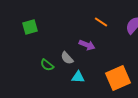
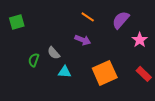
purple arrow: (87, 45) -> (83, 40), moved
green semicircle: (47, 65) -> (34, 60), turned 72

